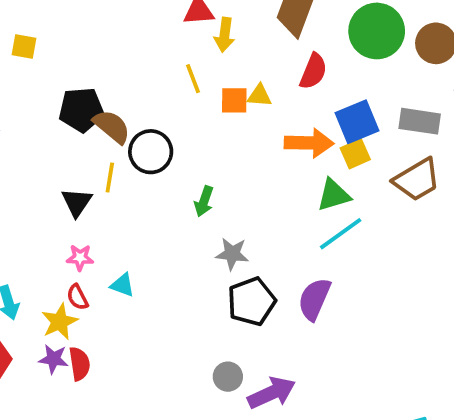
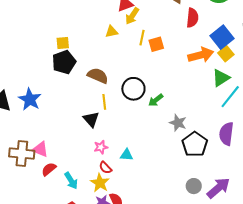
yellow arrow: (224, 35) -> (132, 16), moved, turned 42
yellow square: (24, 46) -> (63, 43), moved
yellow line: (193, 79) -> (142, 38), moved, turned 49
yellow triangle: (259, 96) -> (112, 32), moved
black pentagon: (81, 110) -> (64, 62), moved
black circle: (151, 152) -> (133, 89), moved
green arrow: (204, 201) -> (156, 100), turned 49
gray star: (232, 254) -> (178, 123), turned 30

